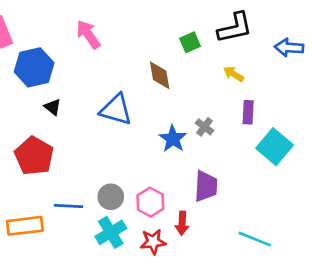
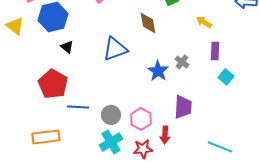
blue triangle: (116, 110) -> (115, 49), turned -36
cyan square: (275, 147) -> (226, 77), moved, size x0.6
blue line: (68, 206) -> (78, 107), moved

